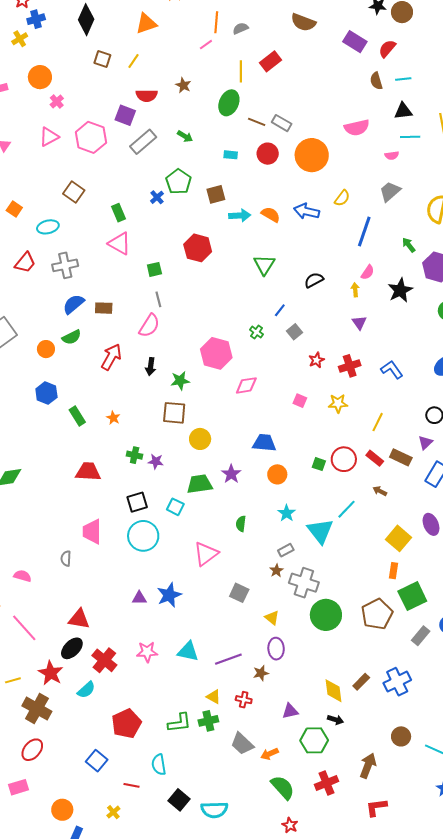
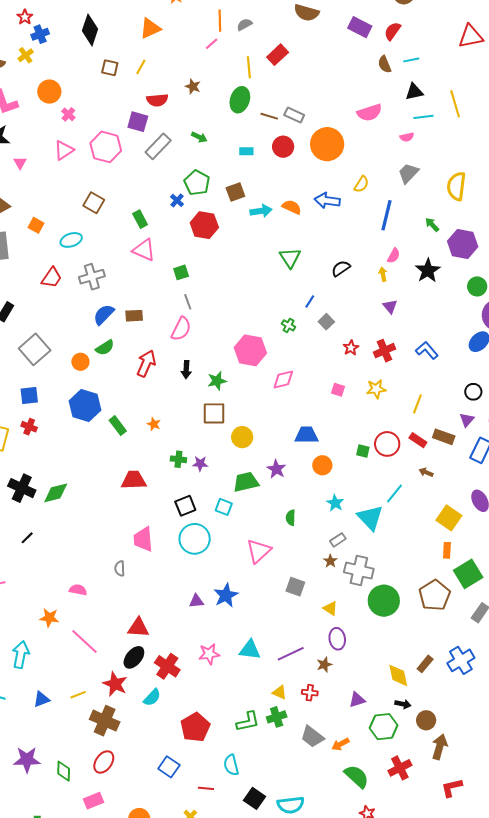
red hexagon: (198, 248) -> (204, 225), moved
blue hexagon: (46, 393) -> (85, 406), size x1.4
brown circle: (401, 736) -> (426, 720), moved

